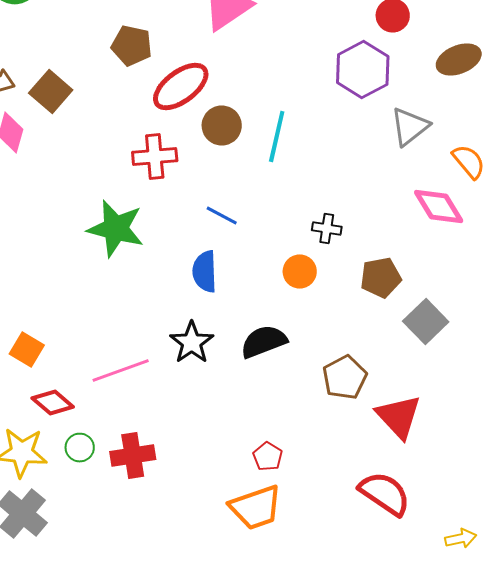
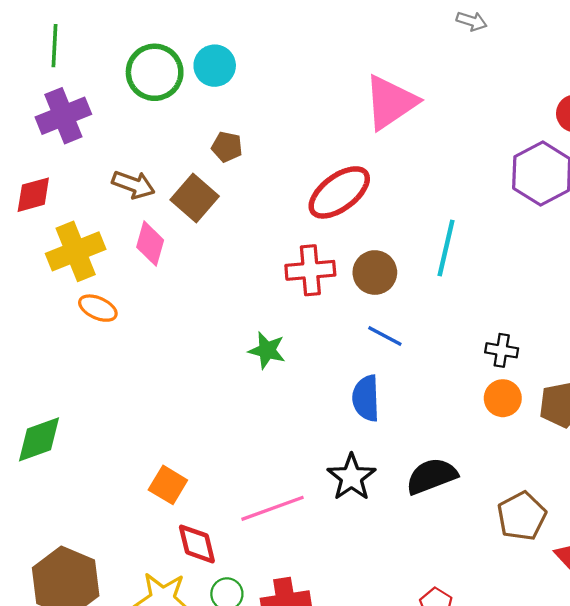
brown pentagon: (132, 46) -> (227, 147), moved, size x0.7
brown circle: (222, 126) -> (375, 273), moved
green star: (116, 228) -> (267, 350), size x0.6
orange circle: (300, 272) -> (503, 398), moved
red diamond: (53, 402) -> (197, 544), turned 36

